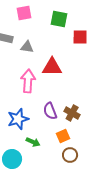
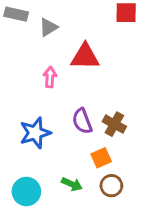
gray triangle: (27, 47) -> (48, 27), turned -40
pink arrow: (28, 81) -> (50, 77), size x0.6
green arrow: (33, 142) -> (72, 184), moved

